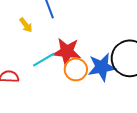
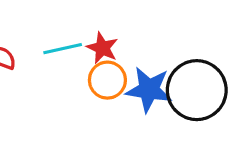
red star: (67, 52) -> (102, 48), size x0.7

